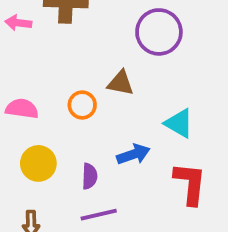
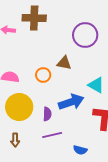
blue arrow: (133, 154) -> (71, 102), size x1.4
yellow circle: (38, 163) -> (19, 107), size x1.4

